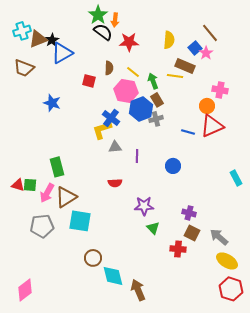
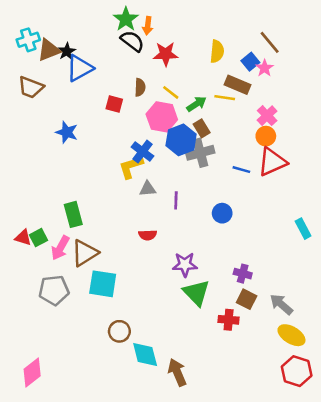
green arrow: (153, 81) -> (196, 104), turned 77
pink cross: (220, 90) -> (267, 116), moved, turned 35
gray cross: (156, 119) -> (200, 153), size x1.5
green square: (30, 185) -> (39, 238), turned -32
green triangle: (153, 228) -> (196, 293), size x1.6

